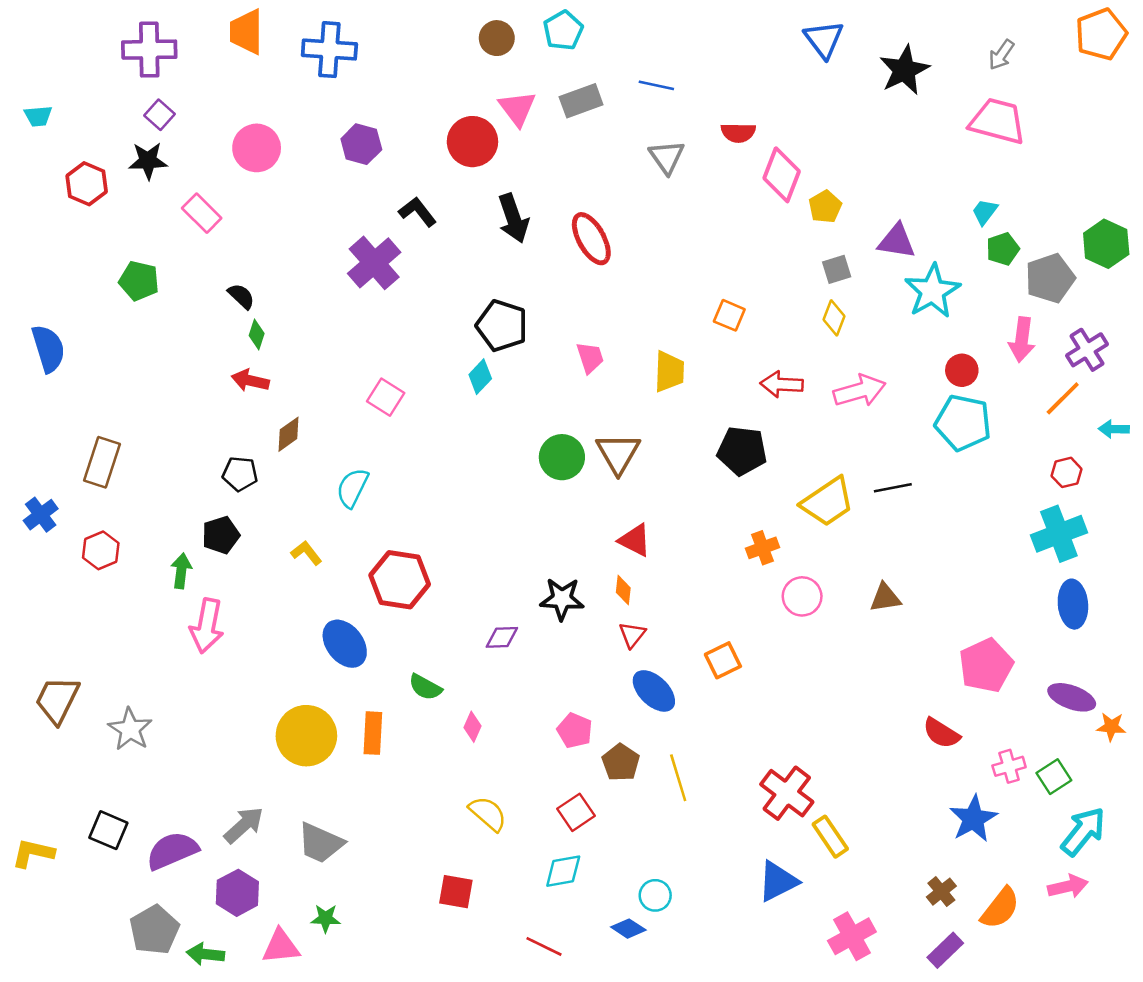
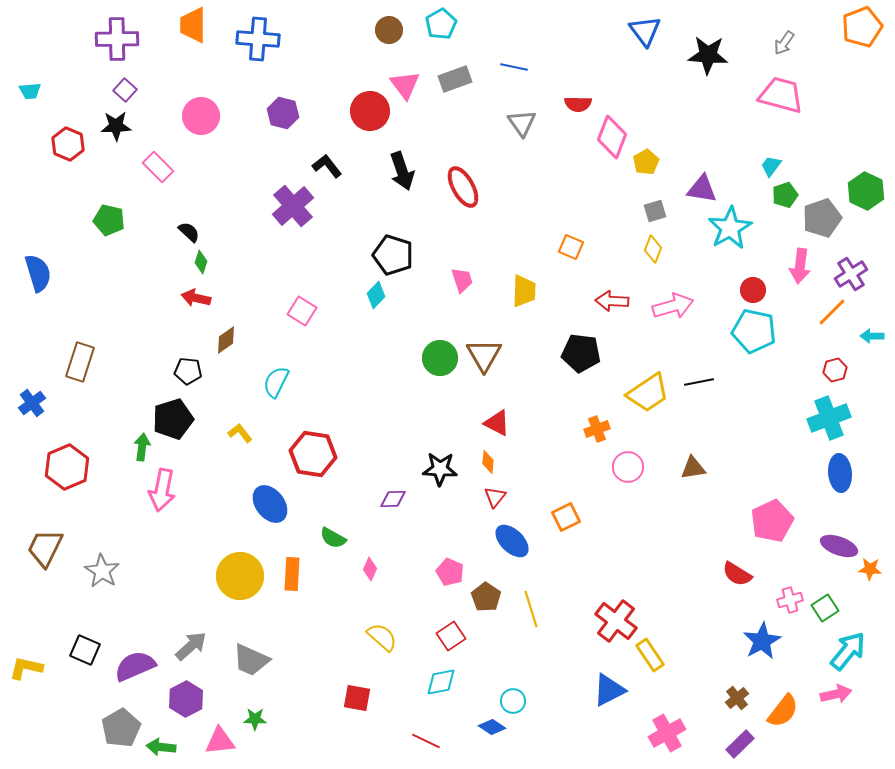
black star: (904, 70) -> (708, 55), turned 30
black pentagon: (221, 535) -> (173, 419), size x1.4
red hexagon: (101, 550) -> (67, 467), moved, size x1.5

